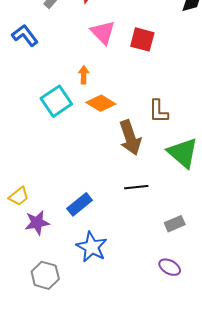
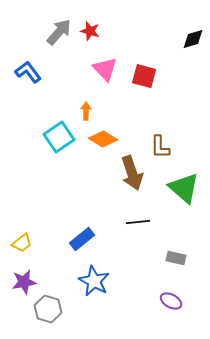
yellow trapezoid: (19, 196) -> (22, 243), moved
purple star: (37, 223) -> (24, 282), moved
gray rectangle: (175, 224) -> (176, 258), turned 36

